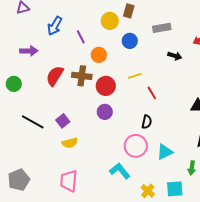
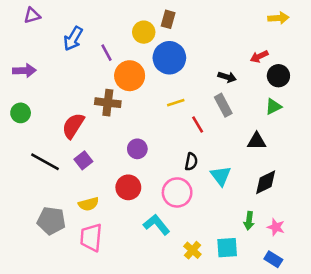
gray rectangle: (162, 28) -> (223, 105), moved, turned 72
blue circle: (130, 41) -> (169, 58), size x1.6
purple arrow: (29, 51) -> (24, 71), moved
orange circle: (99, 55) -> (130, 76), size x1.5
red semicircle: (55, 76) -> (73, 126), moved
red circle: (106, 86) -> (128, 187), moved
yellow semicircle: (70, 143) -> (89, 204), moved
cyan triangle: (165, 152) -> (221, 176), moved, turned -42
gray pentagon: (19, 180) -> (51, 221), moved, turned 30

